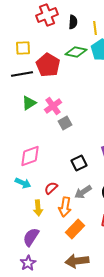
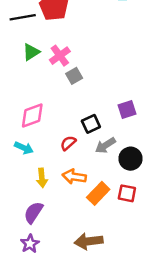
red semicircle: (51, 188) -> (68, 143), moved
gray arrow: (83, 192) -> (105, 145), moved
orange arrow: (65, 207) -> (74, 177), turned 90
orange rectangle: (75, 229) -> (98, 193), moved

